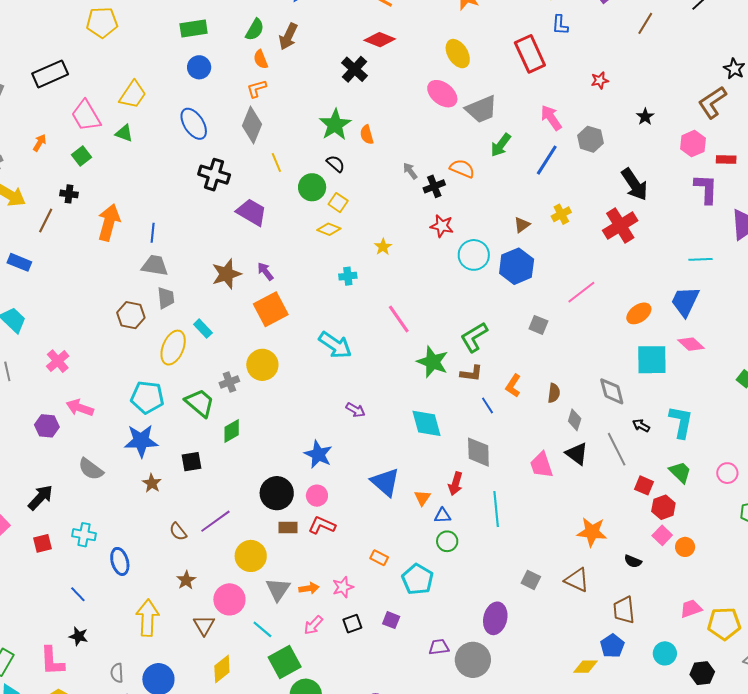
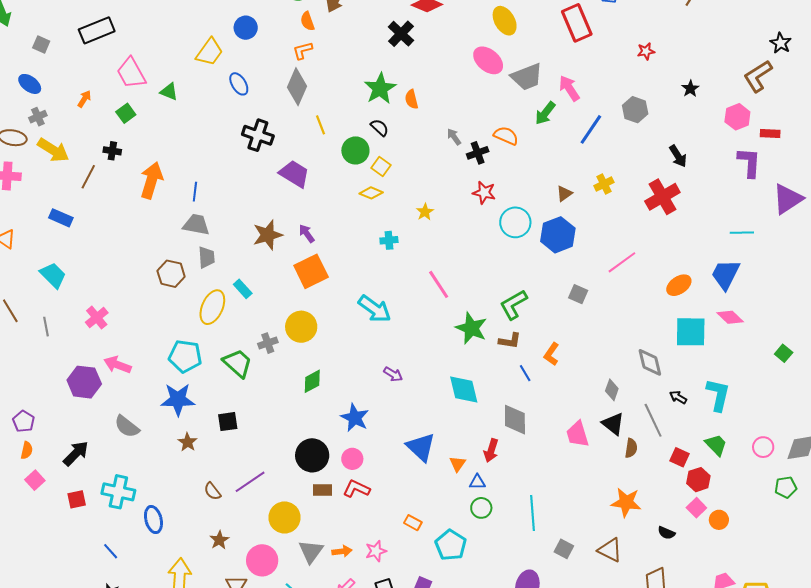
yellow trapezoid: (133, 95) -> (210, 52), moved
pink arrow: (551, 118) -> (569, 88), moved
blue ellipse: (194, 124) -> (239, 84), size x0.7
black arrow: (635, 184) -> (678, 156), size x0.7
brown semicircle: (554, 393) -> (631, 448), moved
purple hexagon: (47, 426) -> (84, 382), size x1.4
green diamond: (232, 431) -> (312, 381), moved
cyan line: (496, 509) -> (533, 513), moved
cyan cross: (84, 535) -> (118, 492), size x1.4

